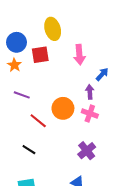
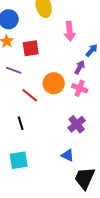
red square: (40, 55) -> (31, 48), moved
purple arrow: (90, 92) -> (80, 67), turned 32
black line: (29, 150) -> (21, 123), turned 40

